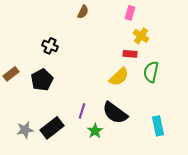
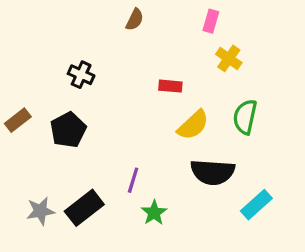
red rectangle: (130, 54) -> (170, 86), moved
black semicircle: (115, 113) -> (213, 172), moved, turned -32
cyan rectangle: (158, 126) -> (256, 205), turned 60

